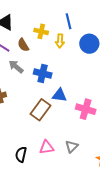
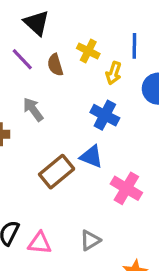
gray arrow: (16, 67) -> (33, 110), moved
blue cross: (43, 73) -> (105, 115), moved
pink triangle: (47, 147) -> (40, 243), moved

